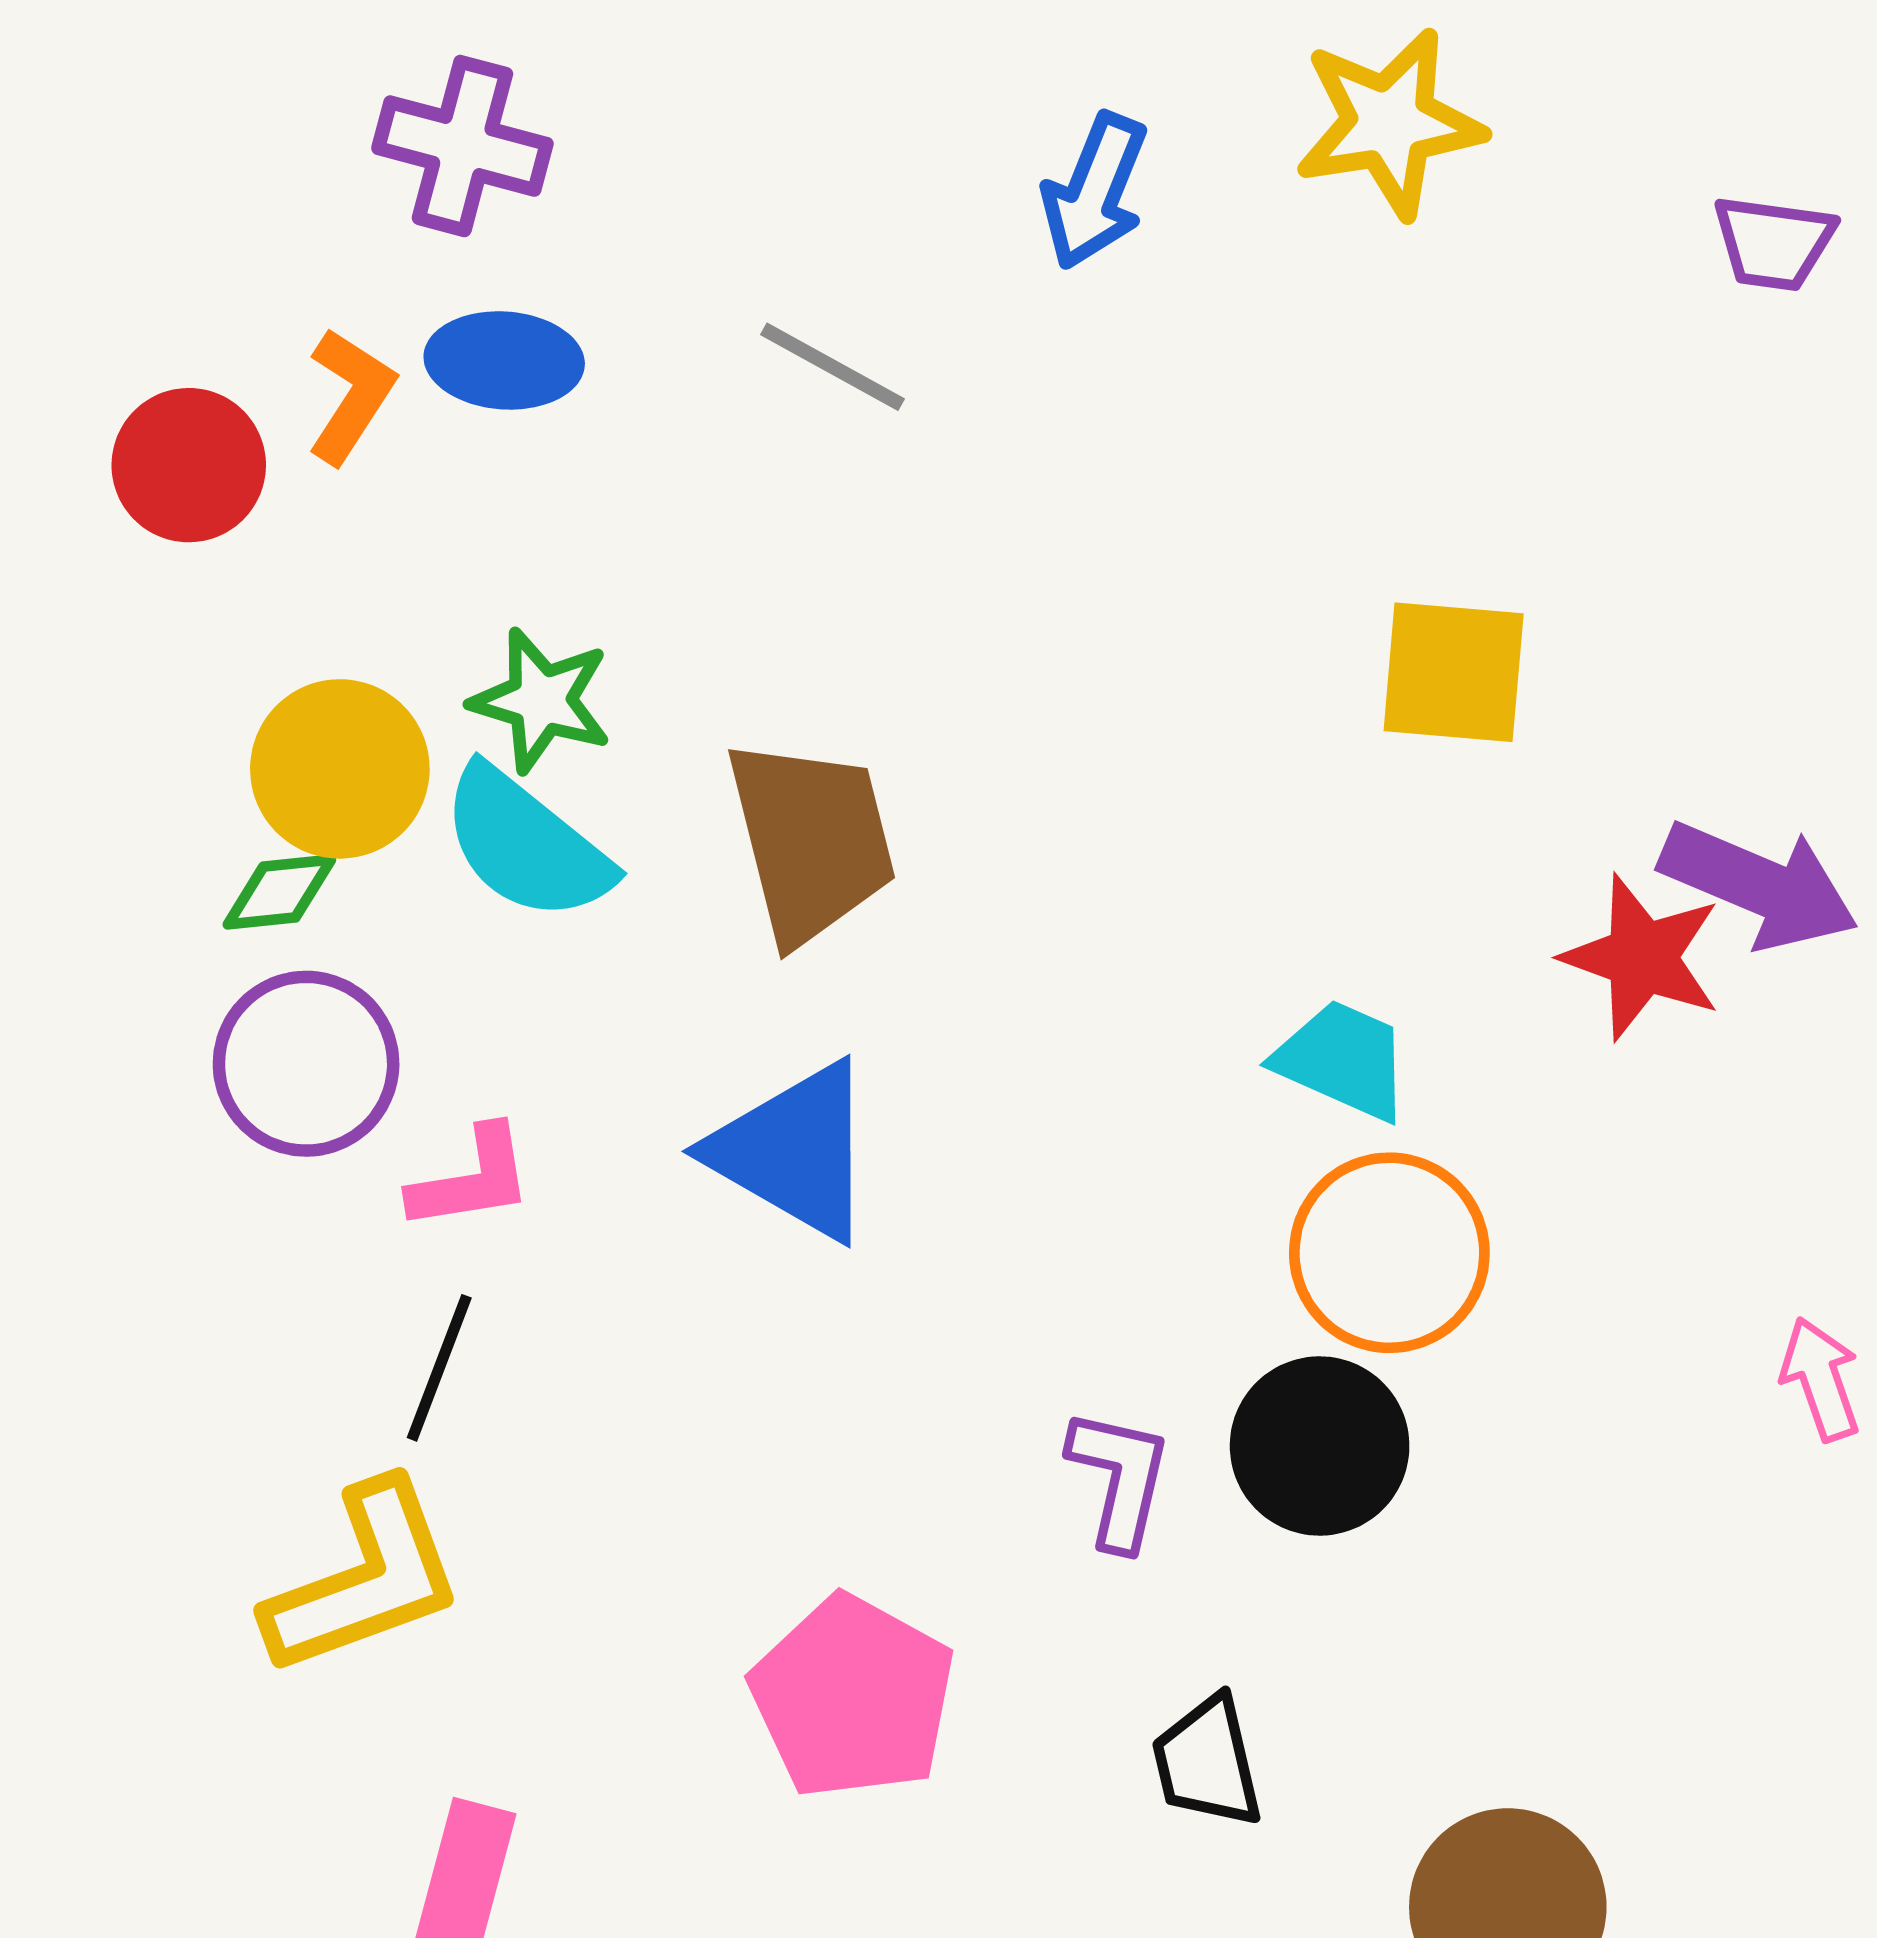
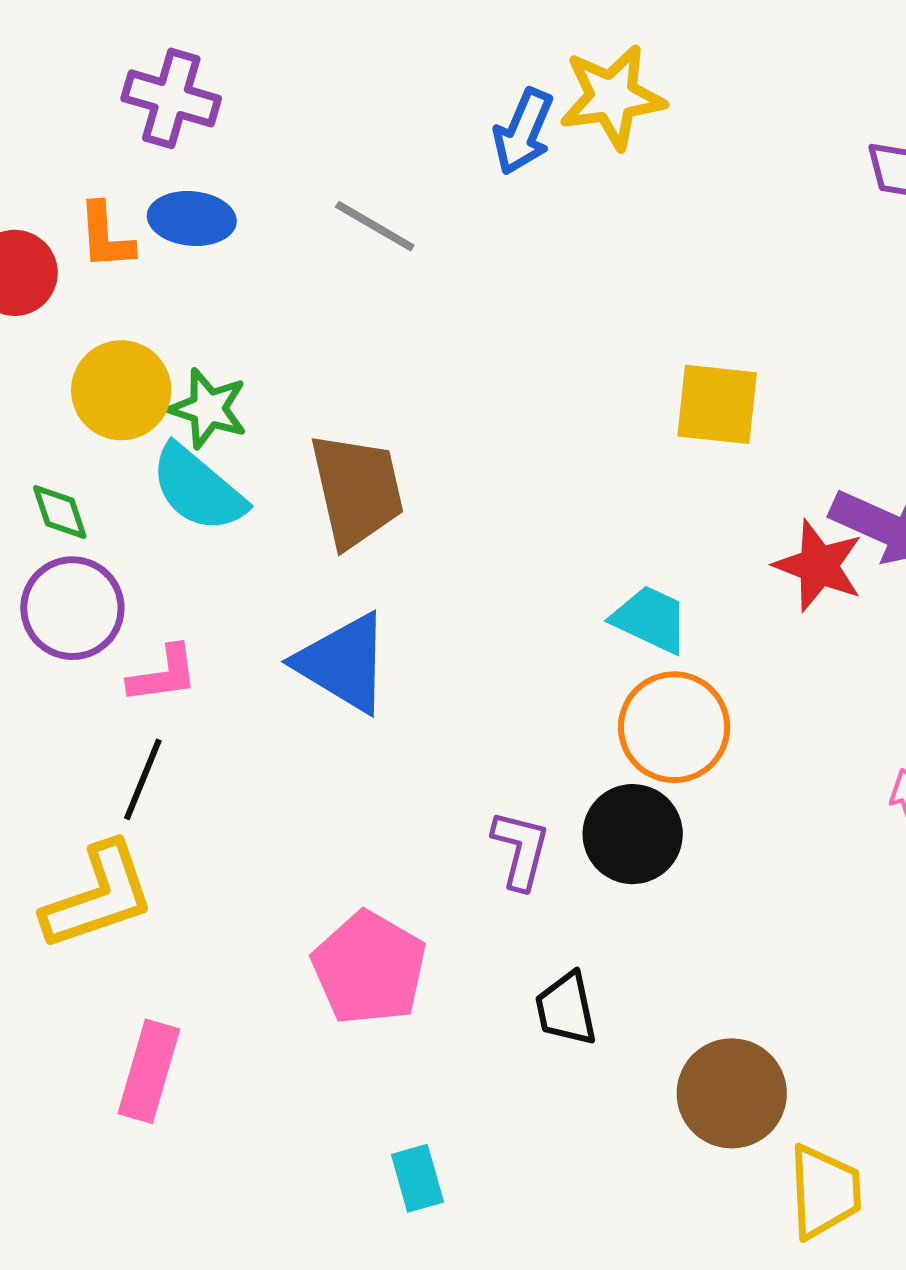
yellow star: (1389, 123) -> (612, 97), moved
orange L-shape: (351, 396) -> (106, 236), turned 142
yellow circle: (340, 769) -> (121, 390), moved
green diamond: (279, 892) -> (60, 512), turned 76

